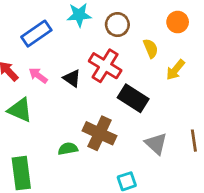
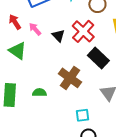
green semicircle: (68, 149) -> (39, 92), moved

